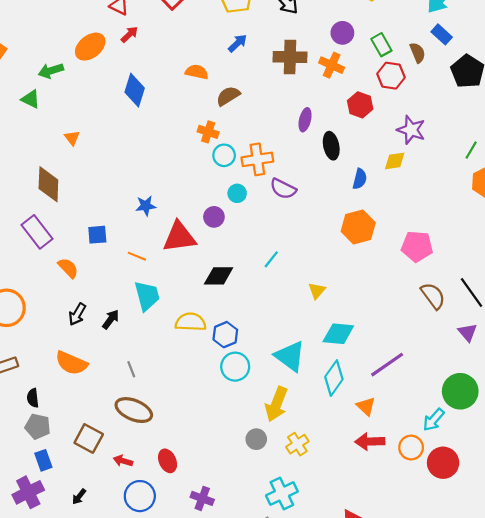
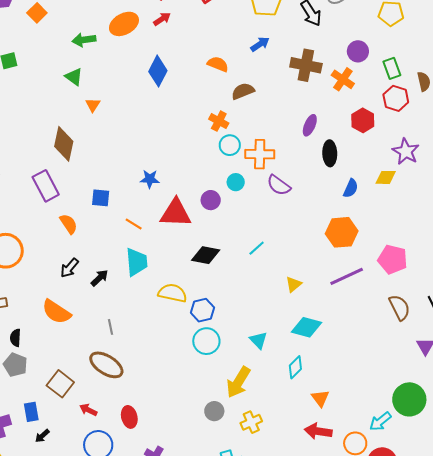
green triangle: (31, 99) -> (74, 77), moved
cyan triangle: (290, 356) -> (258, 340), size x0.6
purple line: (387, 365) -> (347, 276), moved
cyan diamond: (334, 378) -> (295, 367), size x0.7
blue rectangle: (43, 460) -> (31, 412), moved

